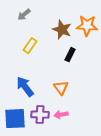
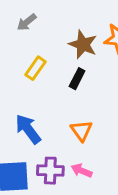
black rectangle: (70, 55) -> (77, 79), moved
pink arrow: (61, 115) -> (82, 171), turned 32

